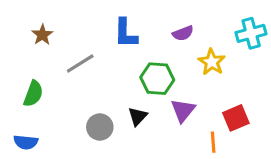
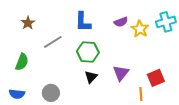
yellow star: (212, 62) -> (140, 29), moved
green hexagon: (157, 79) -> (88, 52), moved
gray circle: (100, 127) -> (51, 93), moved

